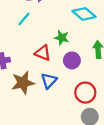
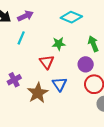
red triangle: (43, 53) -> (47, 62), turned 49
purple circle: (72, 60) -> (86, 64), moved

